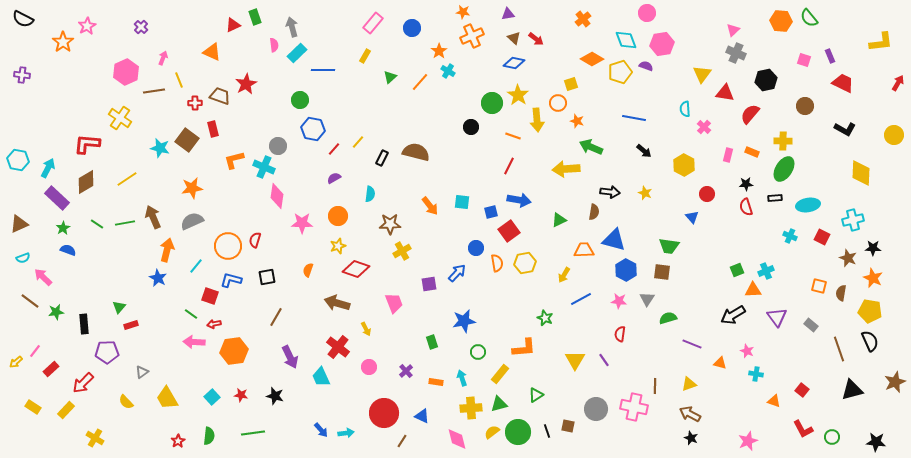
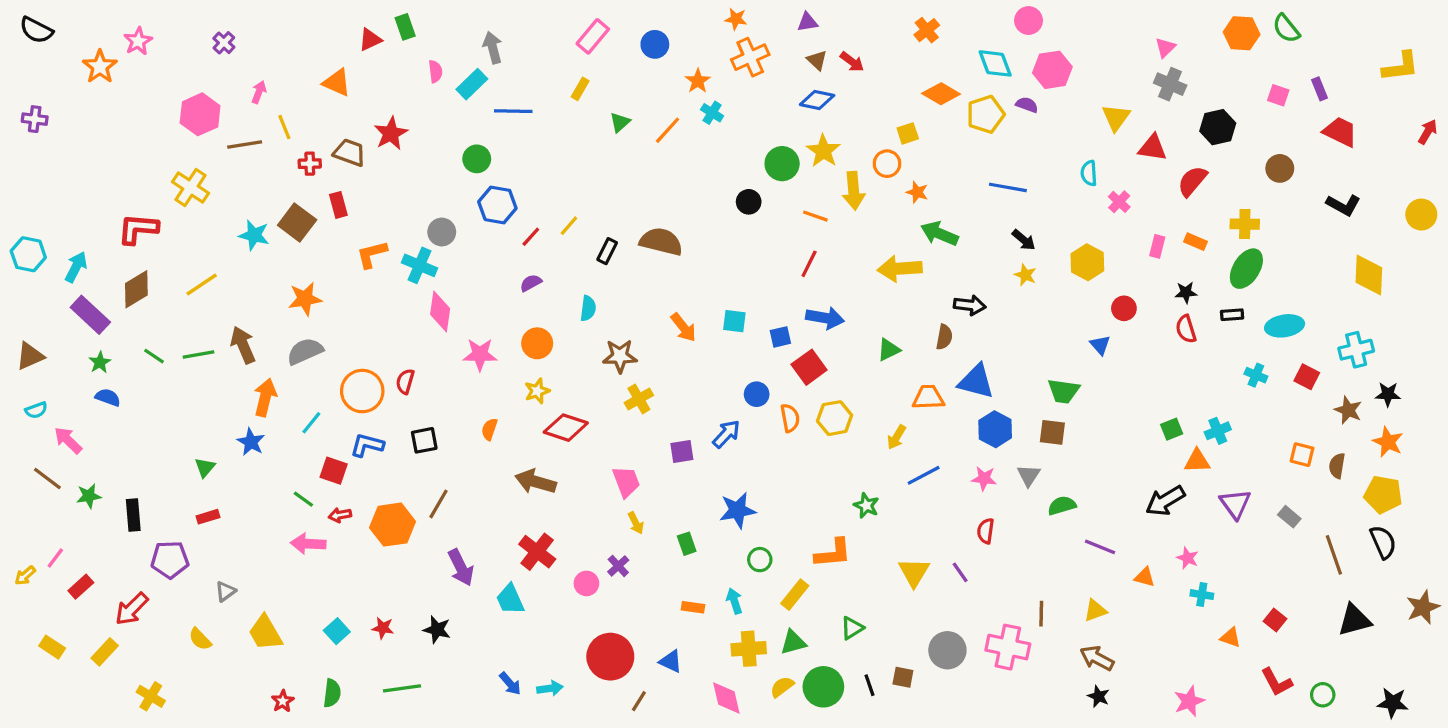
gray arrow: (292, 27) -> (493, 48), moved
yellow star: (645, 193) -> (1025, 275), moved
green triangle: (119, 307) -> (205, 467), moved
yellow arrow: (366, 329) -> (636, 523), moved
orange hexagon: (234, 351) -> (392, 525), moved
purple cross: (406, 371) -> (618, 566), moved

